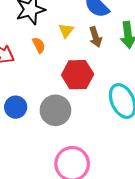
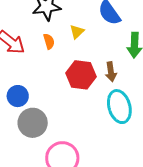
brown arrow: (95, 37) -> (111, 72), moved
gray circle: (55, 110) -> (33, 123), moved

